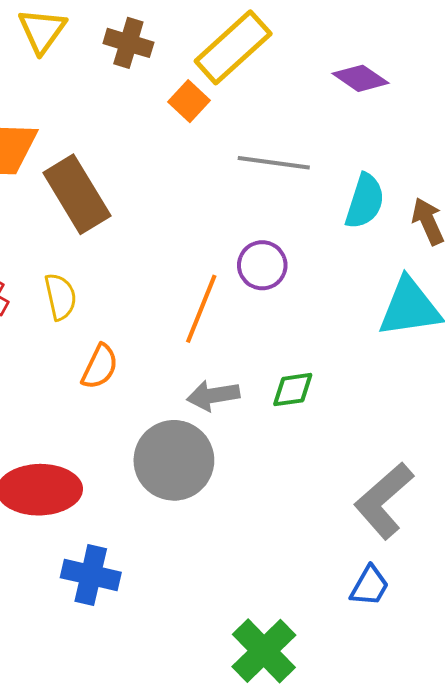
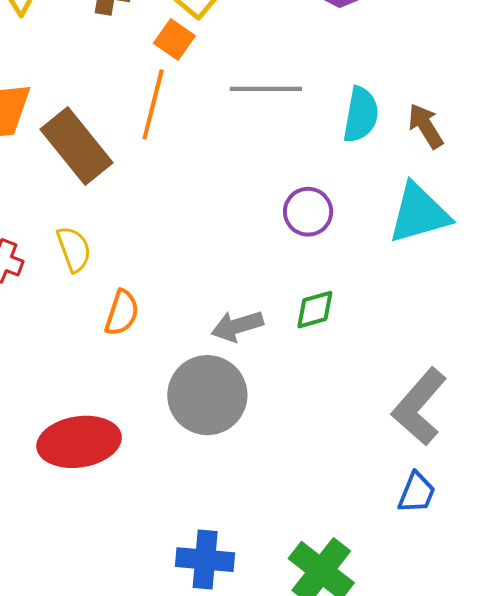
purple circle: (262, 265) -> (308, 212), moved
orange line: (201, 309) -> (153, 105), moved
blue cross: (91, 575) -> (205, 560), moved

